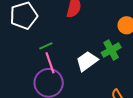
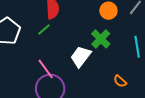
green line: (46, 46) -> (44, 30), moved

